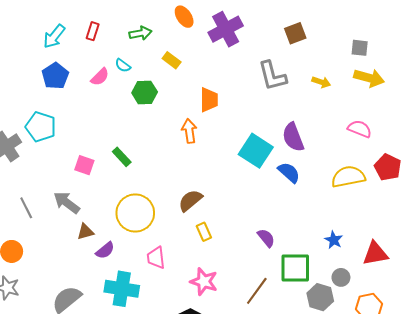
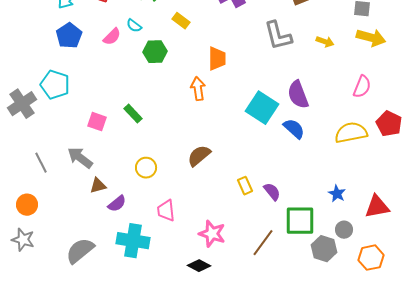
pink semicircle: (360, 129) -> (362, 87), turned 90
yellow circle: (135, 213) -> (146, 168), size x0.6
yellow rectangle: (204, 232) -> (245, 186), moved

